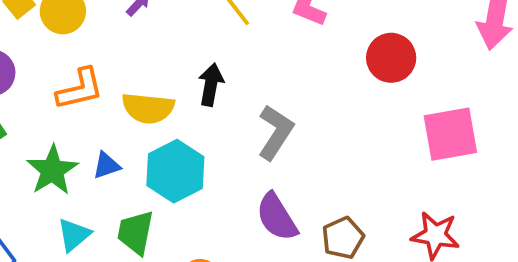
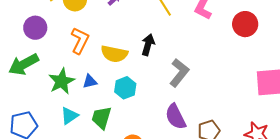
red circle: (391, 58) -> (245, 24), moved
orange L-shape: (80, 89) -> (80, 41), turned -56
cyan hexagon: (175, 171) -> (125, 88), size x0.7

